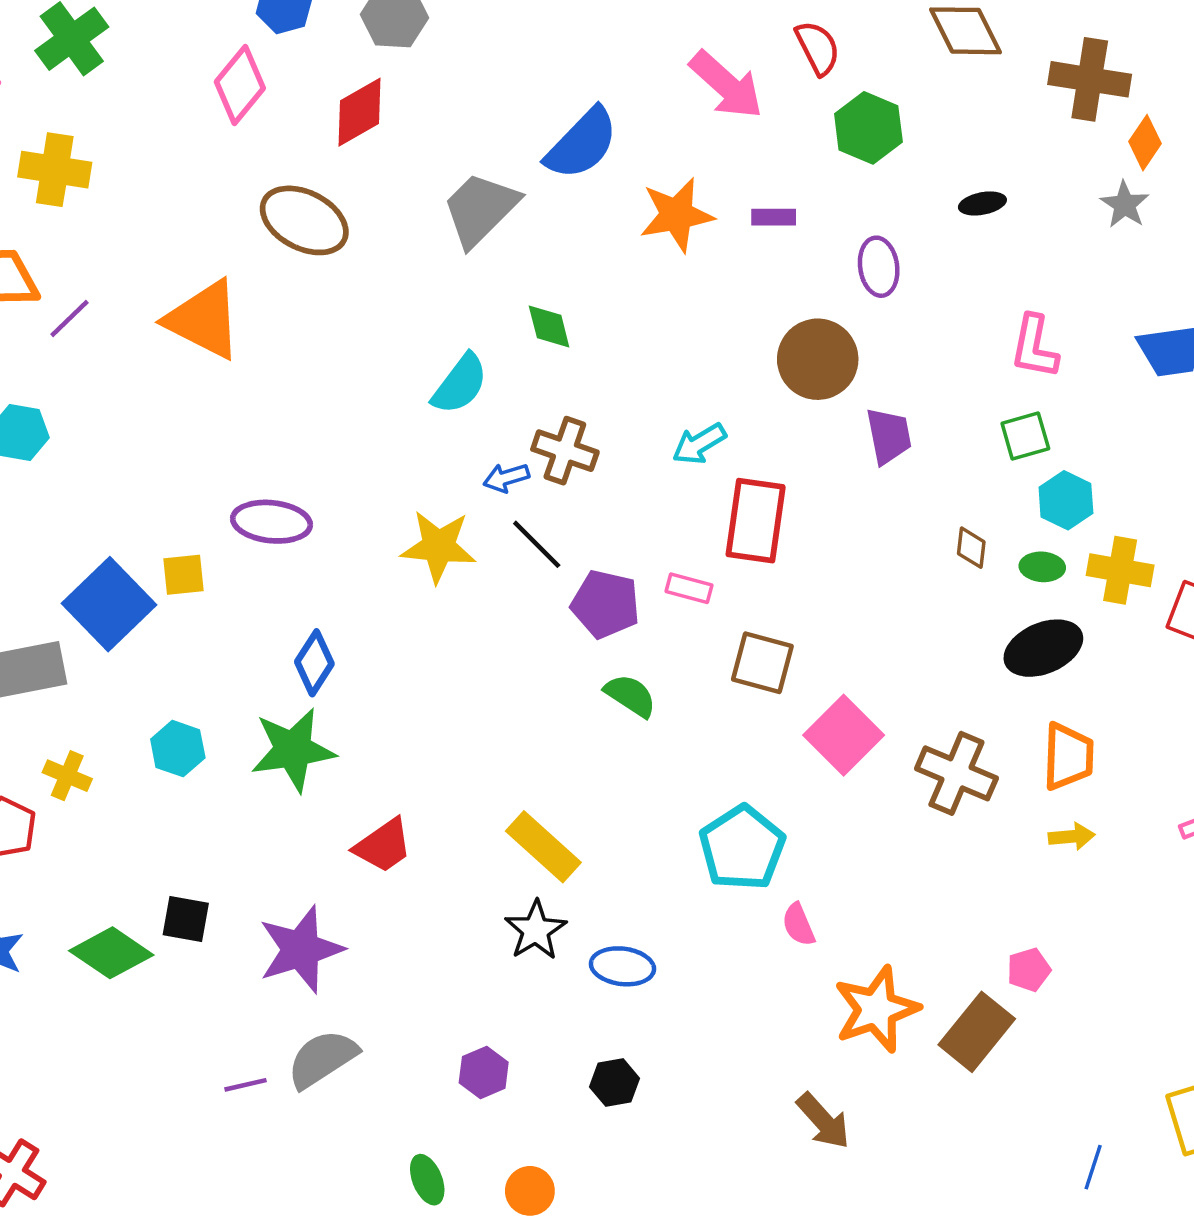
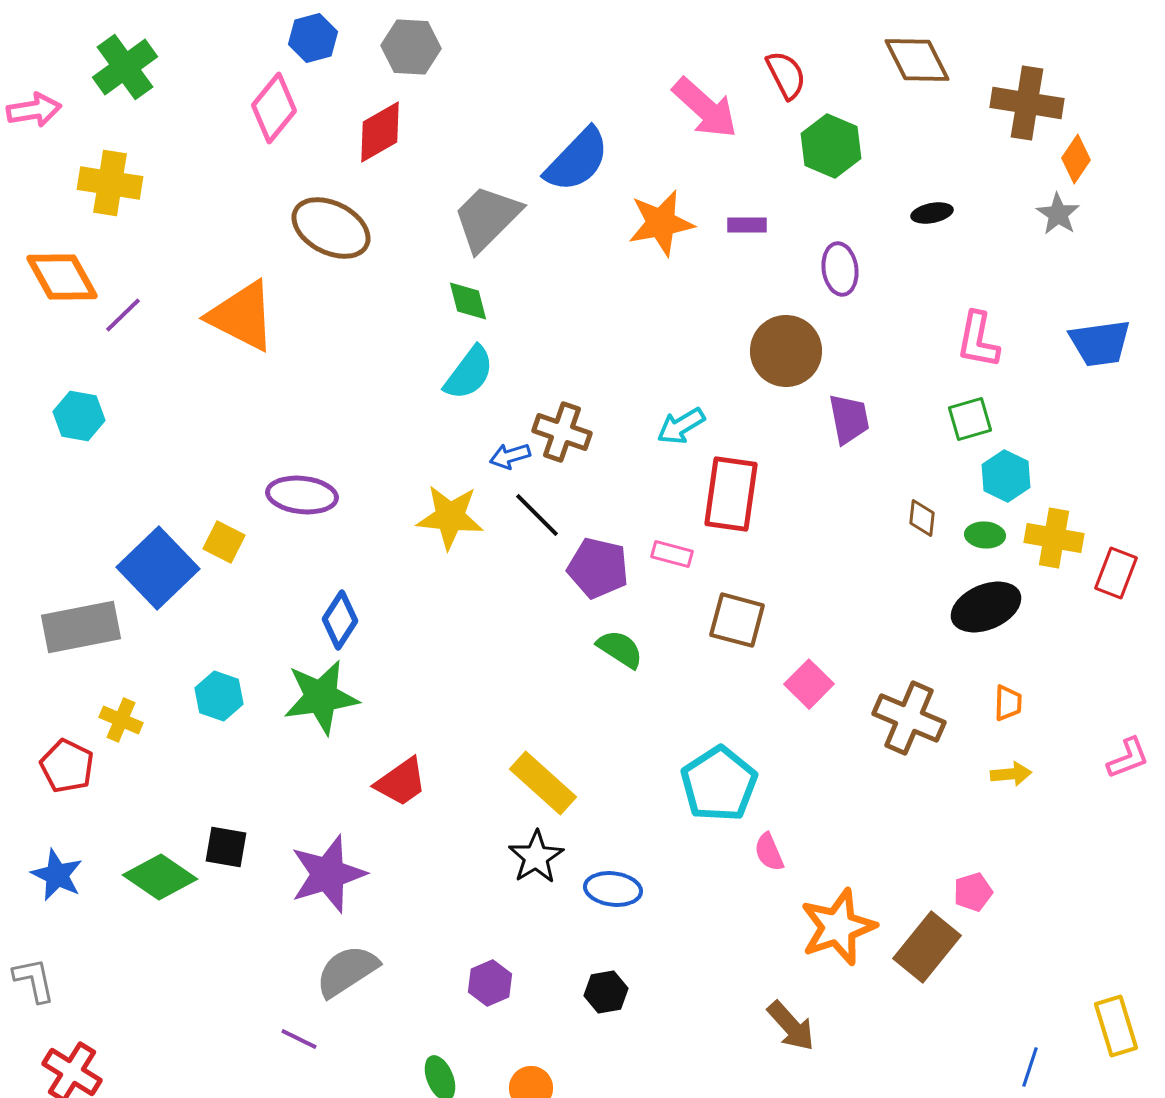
green diamond: (549, 326) -> (468, 301), moved
yellow square: (183, 575) -> (224, 542), turned 33
pink square: (844, 735) -> (809, 684), size x0.7
orange trapezoid: (1068, 756) -> (1008, 703), size x0.6
purple line: (246, 1085) -> (299, 1039), moved, turned 39

